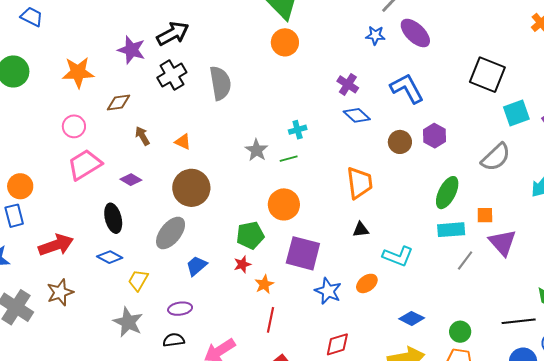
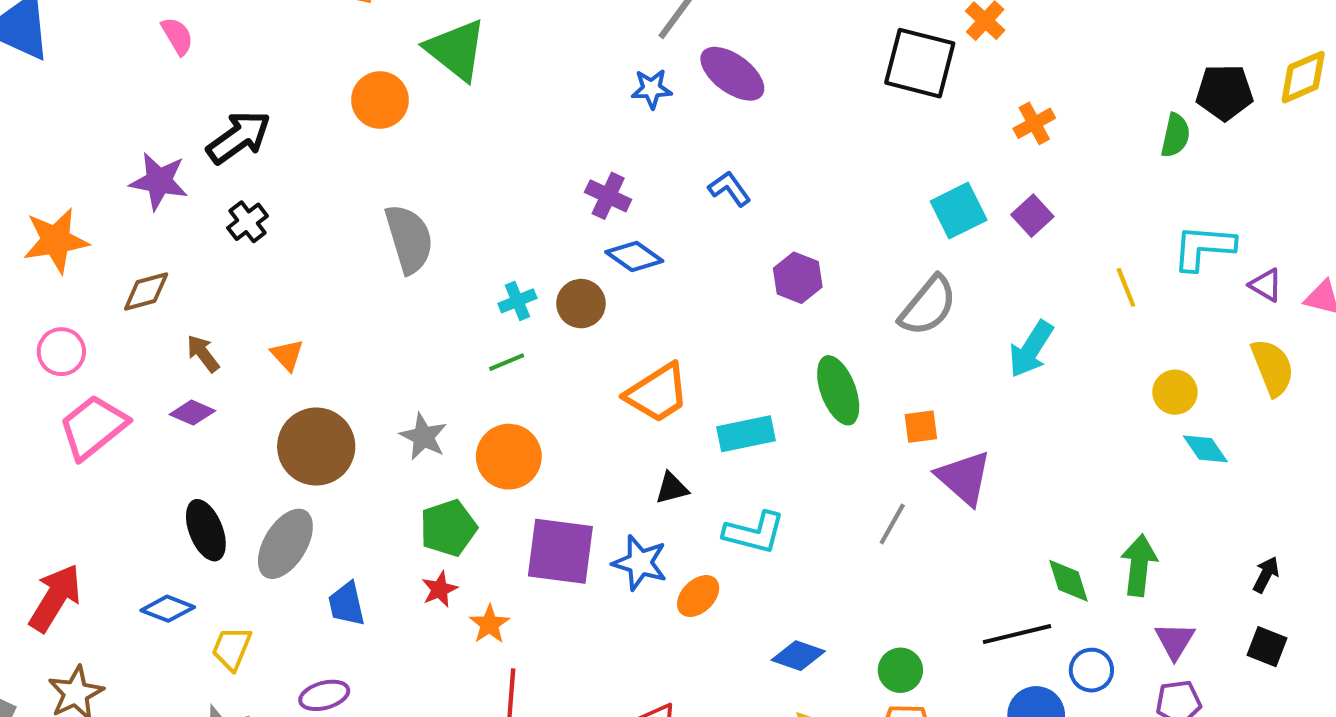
orange circle: (285, 42) -> (380, 100), moved
black cross: (172, 75) -> (248, 222), size x0.7
black square: (487, 75) -> (920, 63), moved
gray semicircle: (220, 83) -> (409, 239), moved
blue L-shape: (407, 88) -> (730, 189), size x0.6
orange triangle: (183, 142) -> (287, 355), turned 30
brown circle: (400, 142) -> (581, 304), moved
gray star: (257, 150) -> (423, 437), moved
purple diamond: (131, 180) -> (192, 413), moved
orange trapezoid: (360, 183) -> (657, 393), turned 72
green ellipse: (447, 193) -> (838, 390), turned -40
black ellipse: (113, 218) -> (206, 530), moved
cyan rectangle: (451, 230) -> (746, 434), moved
red arrow: (56, 245) -> (55, 598), turned -32
blue trapezoid: (196, 266) -> (347, 604), turned -55
blue star: (328, 291) -> (640, 563), moved

